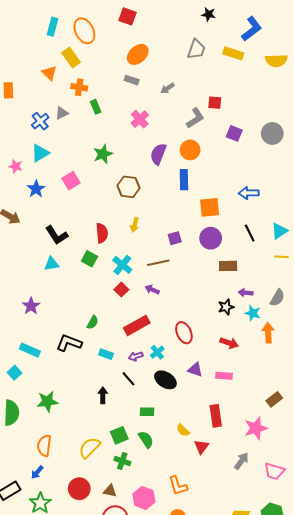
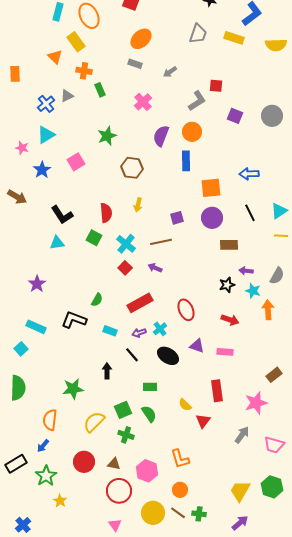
green star: (47, 401) -> (73, 389), moved

